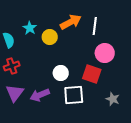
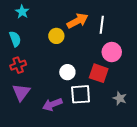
cyan star: (30, 28) -> (22, 12), moved
purple arrow: (40, 95) -> (52, 104), moved

